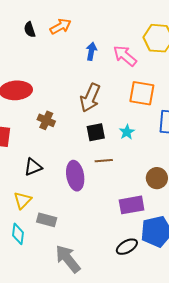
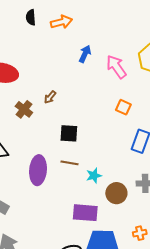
orange square: (142, 93) -> (123, 107), size x0.6
brown arrow: (90, 98) -> (50, 97), moved, size x0.5
cyan star: (127, 132) -> (94, 176), moved

